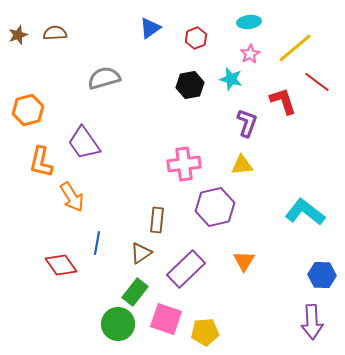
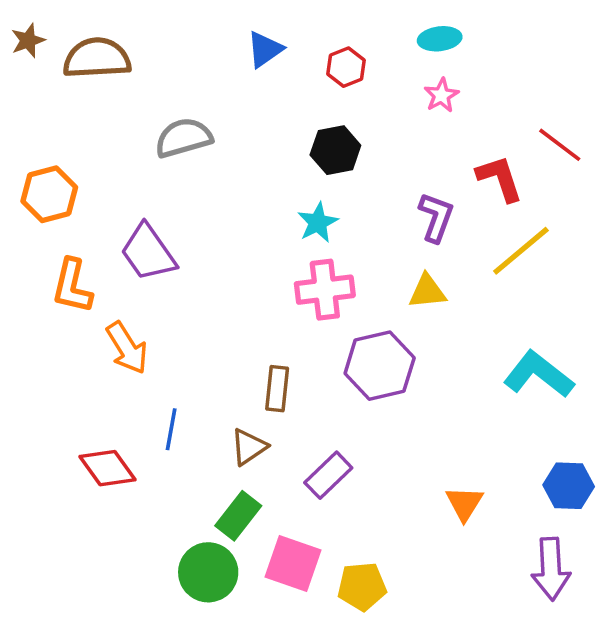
brown semicircle: (55, 33) -> (97, 58), size x1.6
brown star: (18, 35) -> (28, 41), moved
yellow line: (295, 48) -> (521, 251), moved
cyan star: (231, 79) -> (318, 223), moved, turned 30
orange triangle: (244, 261) -> (464, 503), moved
purple rectangle: (186, 269) -> (328, 475), size x0.7

